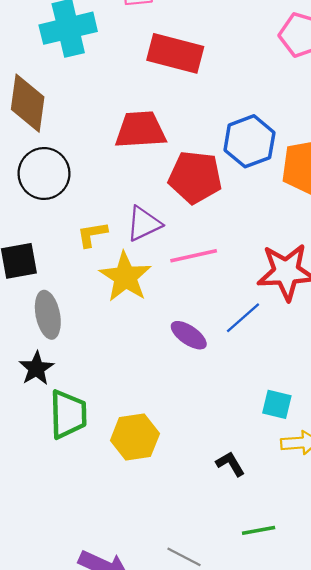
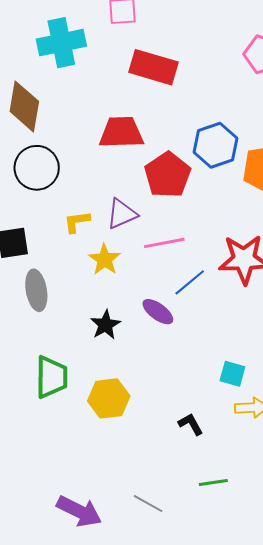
red pentagon: (195, 177) -> (168, 175), turned 30
yellow star: (125, 277) -> (104, 259), size x0.7
blue line: (243, 318) -> (190, 282), moved
black star: (36, 368) -> (105, 325), moved

